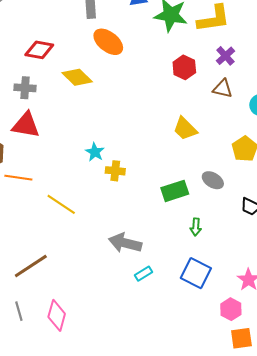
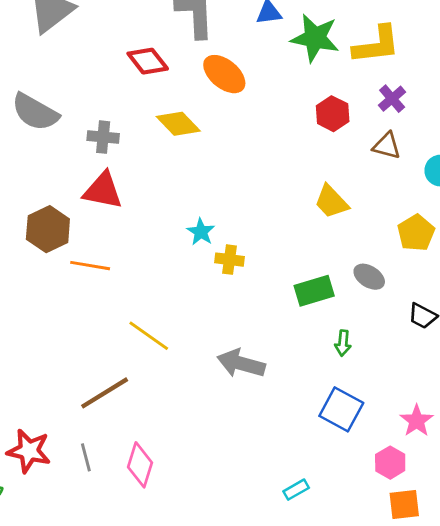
red diamond: (39, 50) -> (148, 61), moved, turned 40
yellow line: (61, 204) -> (149, 336), moved
cyan rectangle: (144, 274) -> (296, 490), moved

